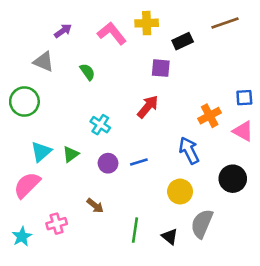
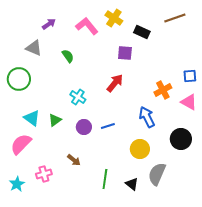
yellow cross: (147, 23) -> (114, 18), turned 36
black rectangle: (183, 41) -> (142, 32), turned 49
cyan triangle: (41, 152) -> (32, 118), turned -42

